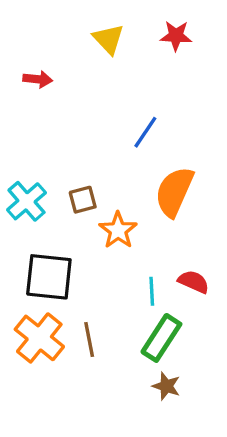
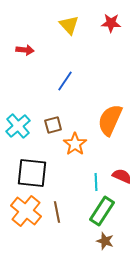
blue line: (145, 132) -> (65, 81), moved

